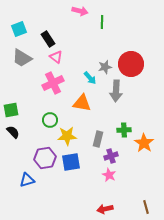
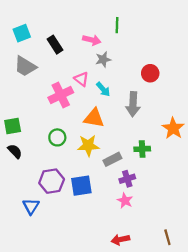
pink arrow: (80, 11) -> (92, 40), moved
pink triangle: (56, 57) -> (81, 79), moved
red circle: (131, 64) -> (150, 73), size x0.6
gray star: (105, 67) -> (103, 59), moved
yellow star: (67, 136) -> (88, 146), moved
gray rectangle: (98, 139) -> (112, 159), turned 49
orange star: (144, 143) -> (173, 128), moved
blue triangle: (27, 180) -> (31, 206), turned -42

